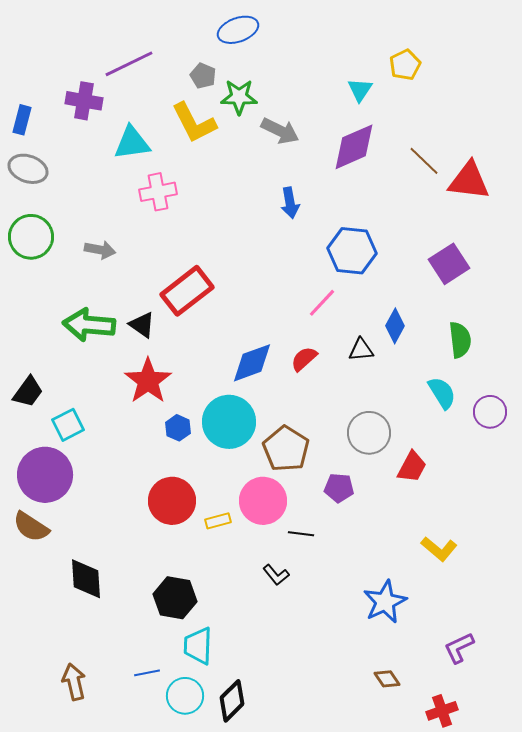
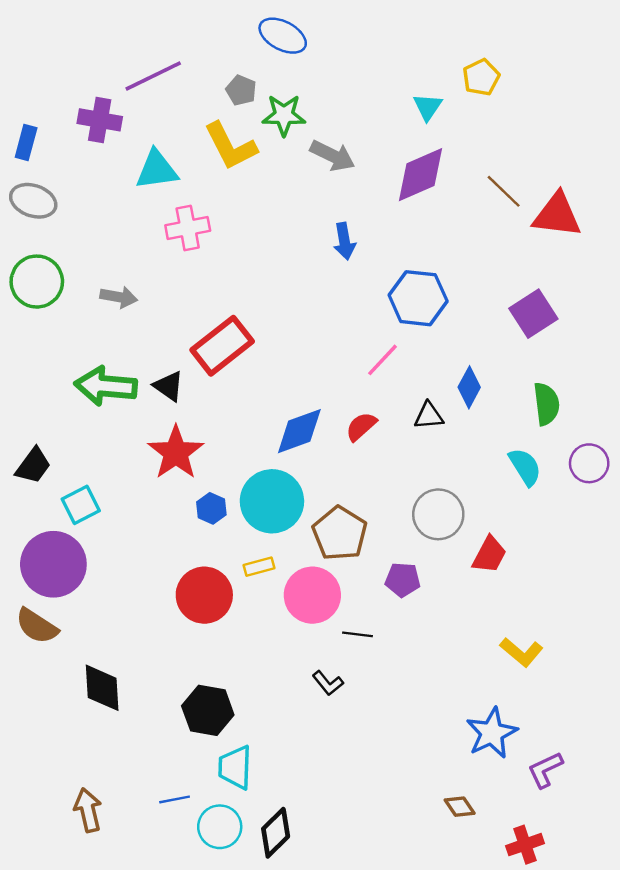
blue ellipse: (238, 30) -> (283, 36), turned 48
purple circle: (490, 412) -> (589, 463), moved
yellow rectangle: (218, 521) -> (259, 567), moved
blue star: (385, 602) -> (492, 733), moved

